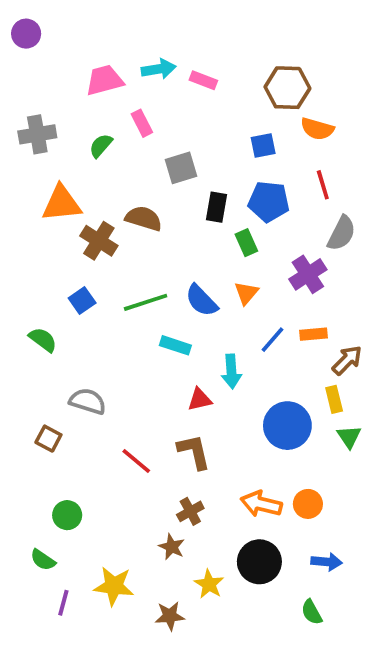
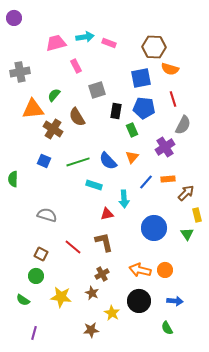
green semicircle: (101, 146) -> (54, 95), moved
blue square: (263, 146) -> (141, 78), size x1.5
brown semicircle: (144, 218) -> (77, 117), turned -138
blue square: (82, 300) -> (44, 161), turned -32
green semicircle: (43, 340) -> (13, 179), moved, turned -126
yellow rectangle: (334, 399) -> (197, 215), moved
brown square: (48, 439) -> (41, 254), moved
yellow star: (114, 586) -> (61, 297), moved
purple line: (63, 603) -> (34, 333), moved

